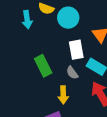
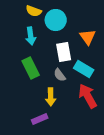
cyan arrow: (27, 20) -> (31, 36), moved

